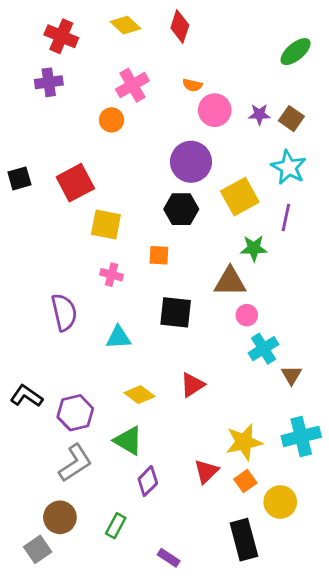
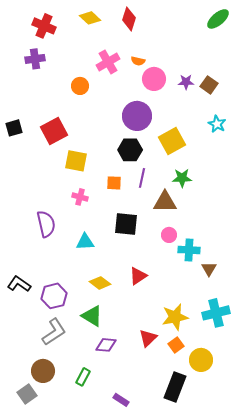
green ellipse: (296, 52) -> (218, 19), moved
pink cross: (132, 85) -> (108, 62), moved
cyan star: (289, 167) -> (217, 124), moved, size x0.7
purple line: (286, 218) -> (142, 178), moved
pink circle: (247, 315) -> (169, 235), moved
cyan cross: (264, 349) -> (189, 250), turned 35
purple diamond: (148, 481) -> (106, 345), turned 50
black rectangle: (244, 540) -> (175, 387), turned 36

